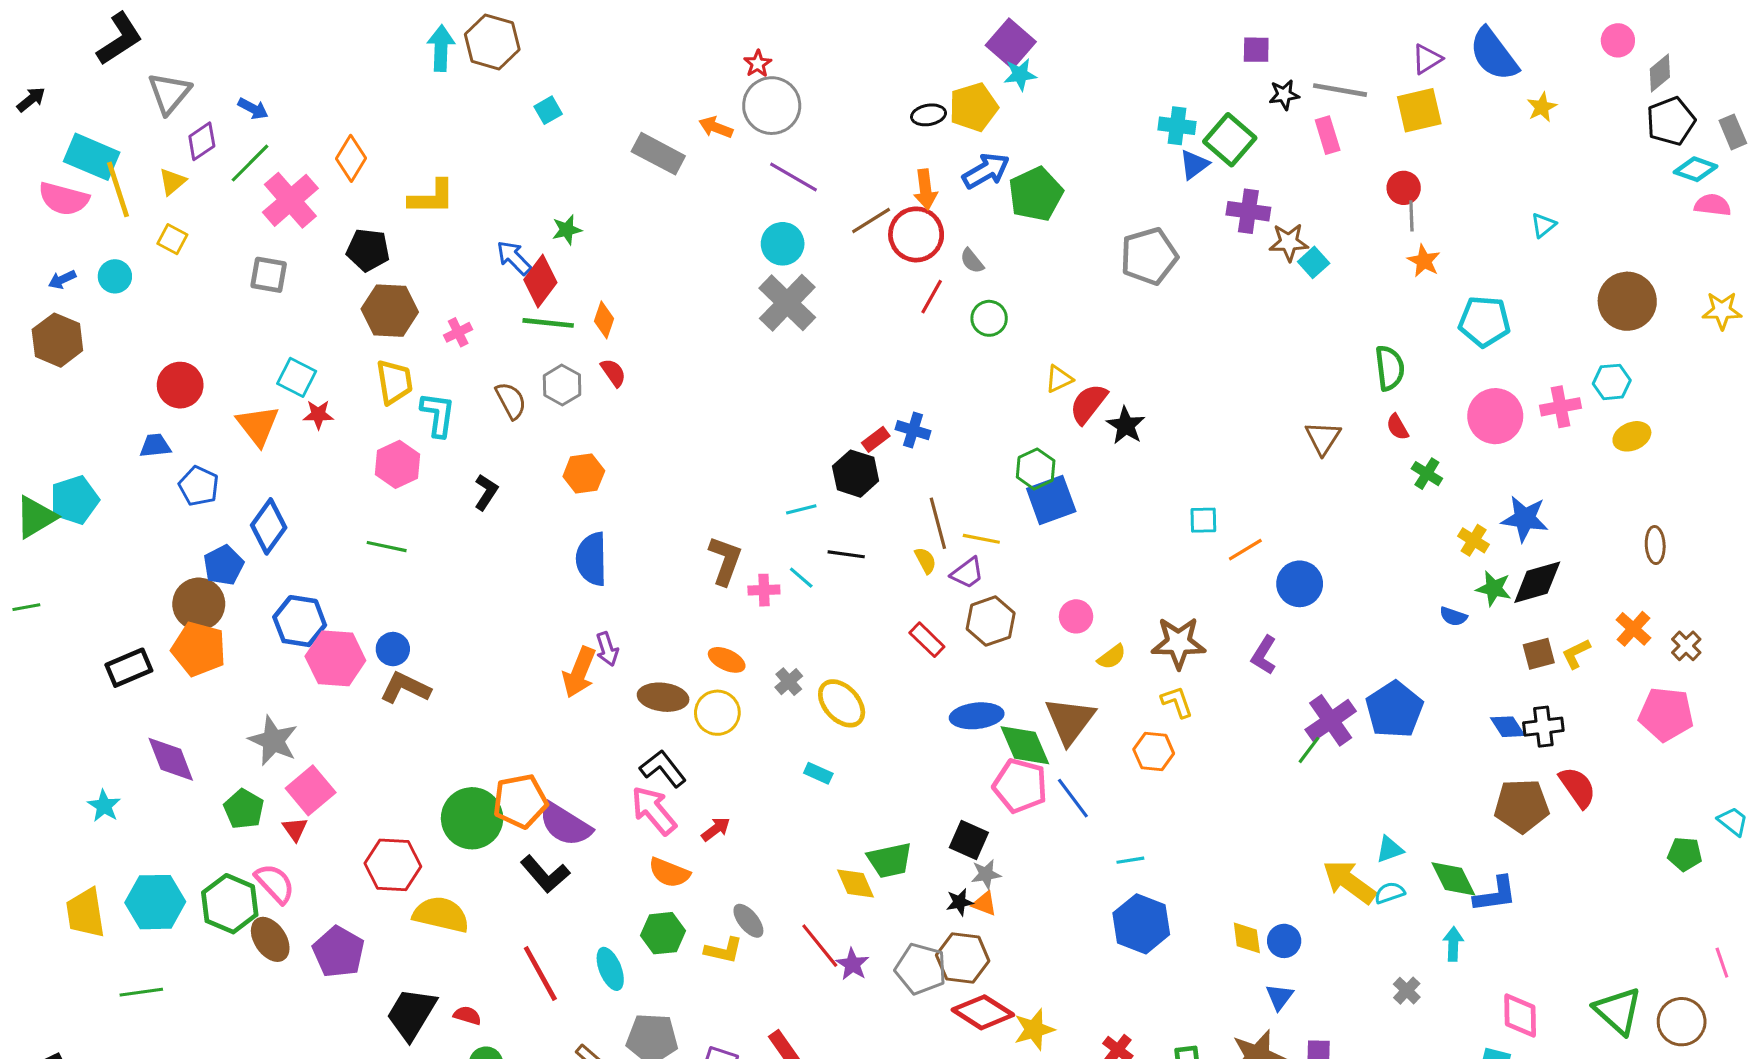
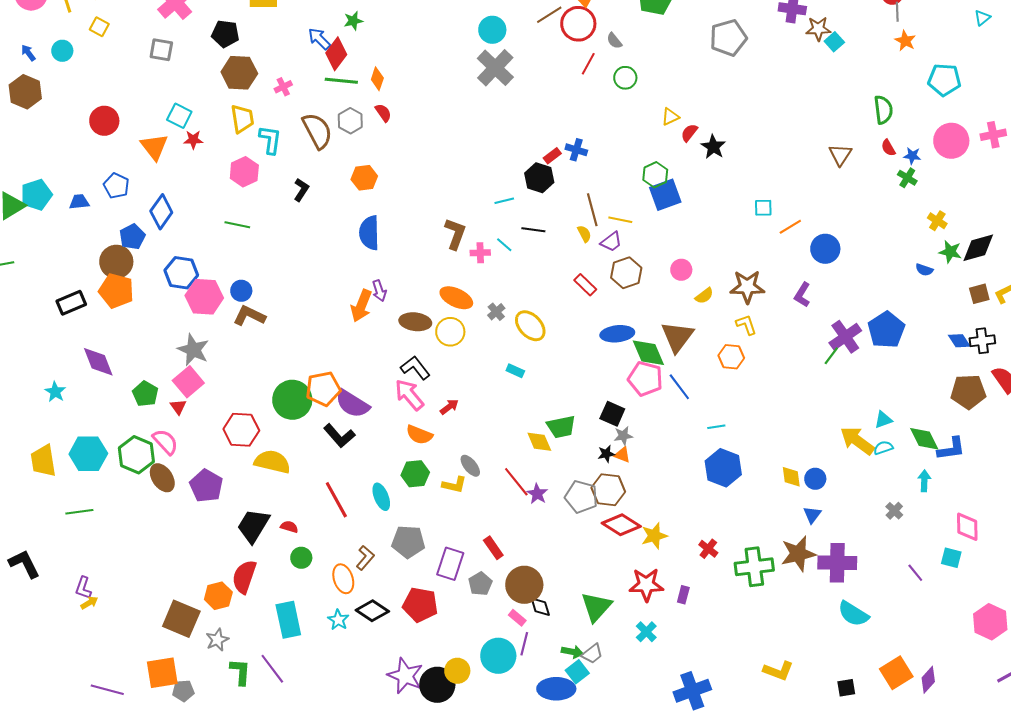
blue arrow: (62, 279) -> (28, 53), turned 78
brown semicircle: (511, 401) -> (317, 131), size x1.5
red semicircle: (1088, 404) -> (689, 133), size x0.7
blue trapezoid: (155, 446) -> (79, 202), moved
blue star: (1525, 519) -> (912, 156), moved, size x0.6
orange ellipse: (727, 660) -> (456, 298), size x1.4
gray star: (273, 741) -> (193, 350), moved

